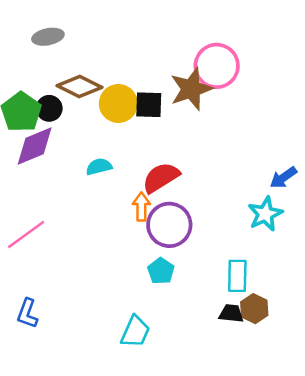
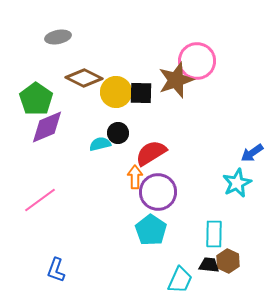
black circle: (49, 108) -> (118, 133), moved
cyan pentagon: (161, 271) -> (151, 230), size x1.4
blue L-shape: (27, 313) -> (56, 270), moved
cyan trapezoid: (135, 332) -> (180, 280), moved

